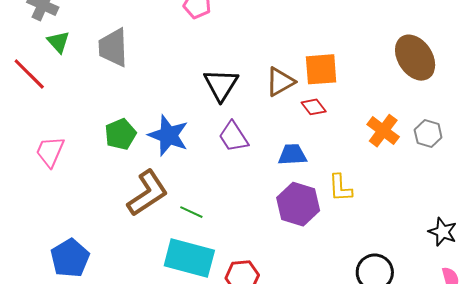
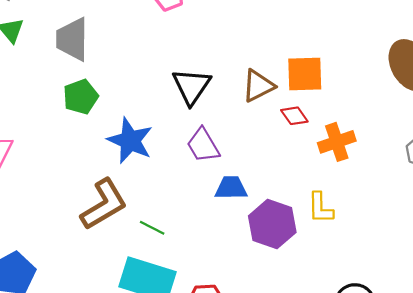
orange cross: (383, 131) -> (337, 142), moved, turned 32
green pentagon: (120, 134) -> (81, 97), moved
blue trapezoid: (292, 155) -> (231, 188), moved

